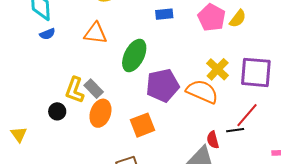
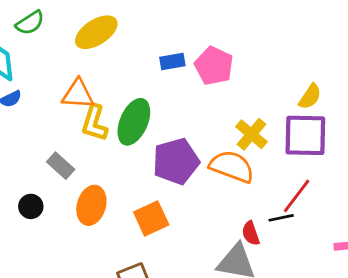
pink pentagon: (212, 18) -> (214, 66), moved
yellow semicircle: (238, 19) -> (310, 97), moved
gray rectangle: (94, 89) -> (61, 166), moved
yellow L-shape: (75, 90) -> (94, 123), moved

